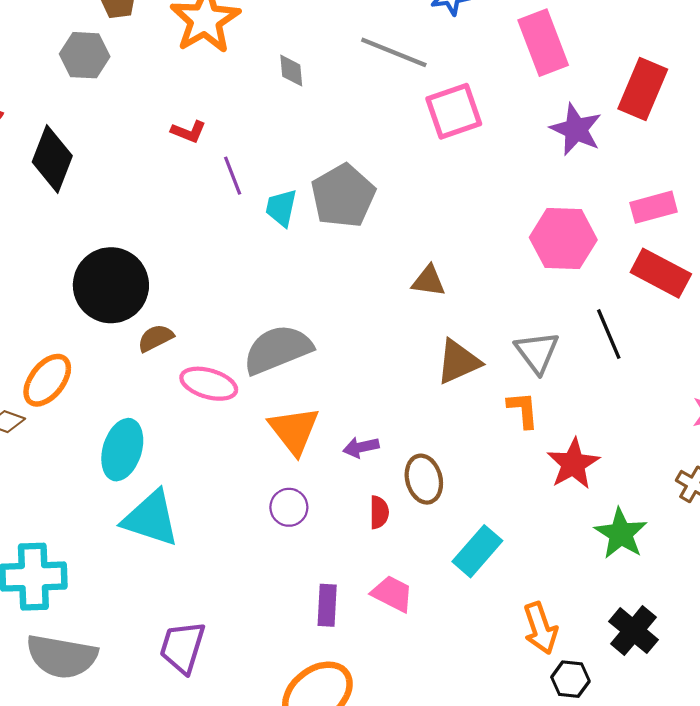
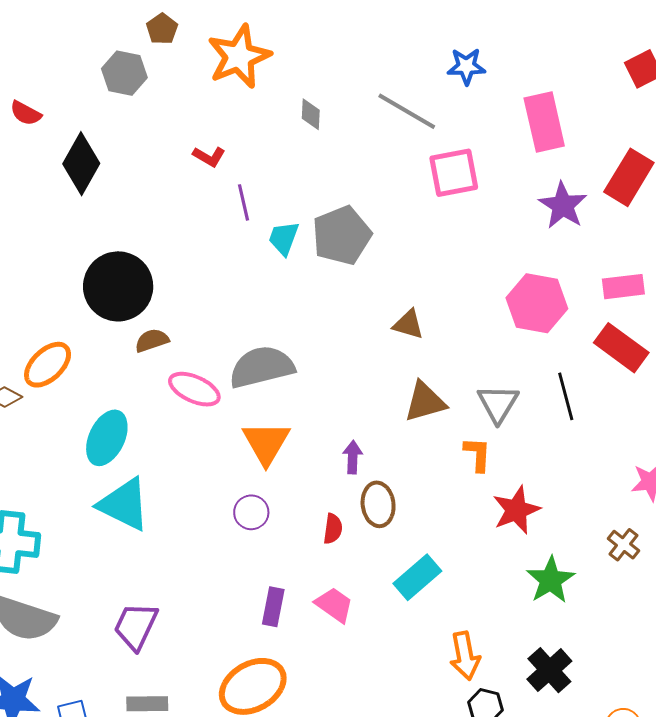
purple arrow: (361, 447) -> (353, 457), moved, turned 96

